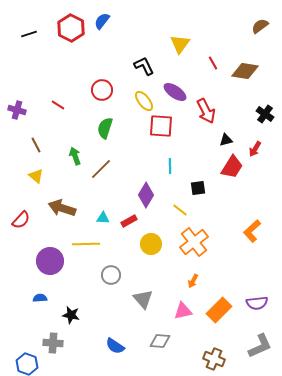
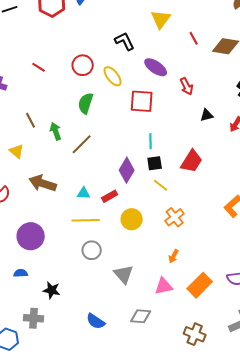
yellow ellipse: (144, 101) -> (113, 76), moved
red line: (58, 105) -> (39, 67), moved
red arrow: (206, 111) -> (187, 86), size x0.7
brown line: (36, 145) -> (31, 120), moved
red trapezoid: (232, 167) -> (192, 161), moved
black square: (198, 188) -> (155, 163), moved
orange cross: (194, 242) -> (175, 217), size x0.7
yellow line: (86, 244) -> (86, 220), moved

